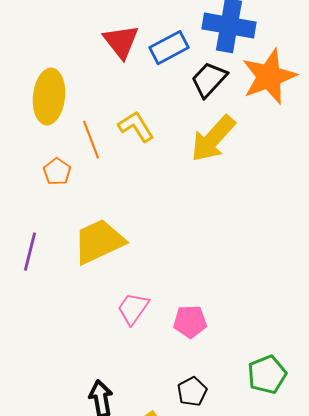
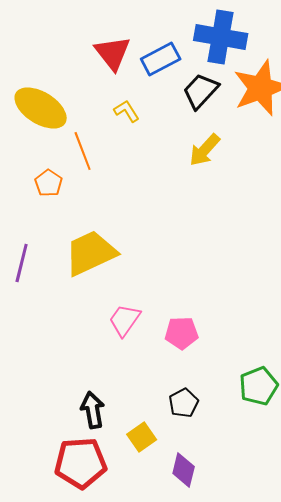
yellow ellipse: (49, 97) -> (41, 108), turned -64
yellow L-shape: (136, 127) -> (127, 111), moved, size x0.7
yellow arrow: (213, 139) -> (205, 150), size x0.7

